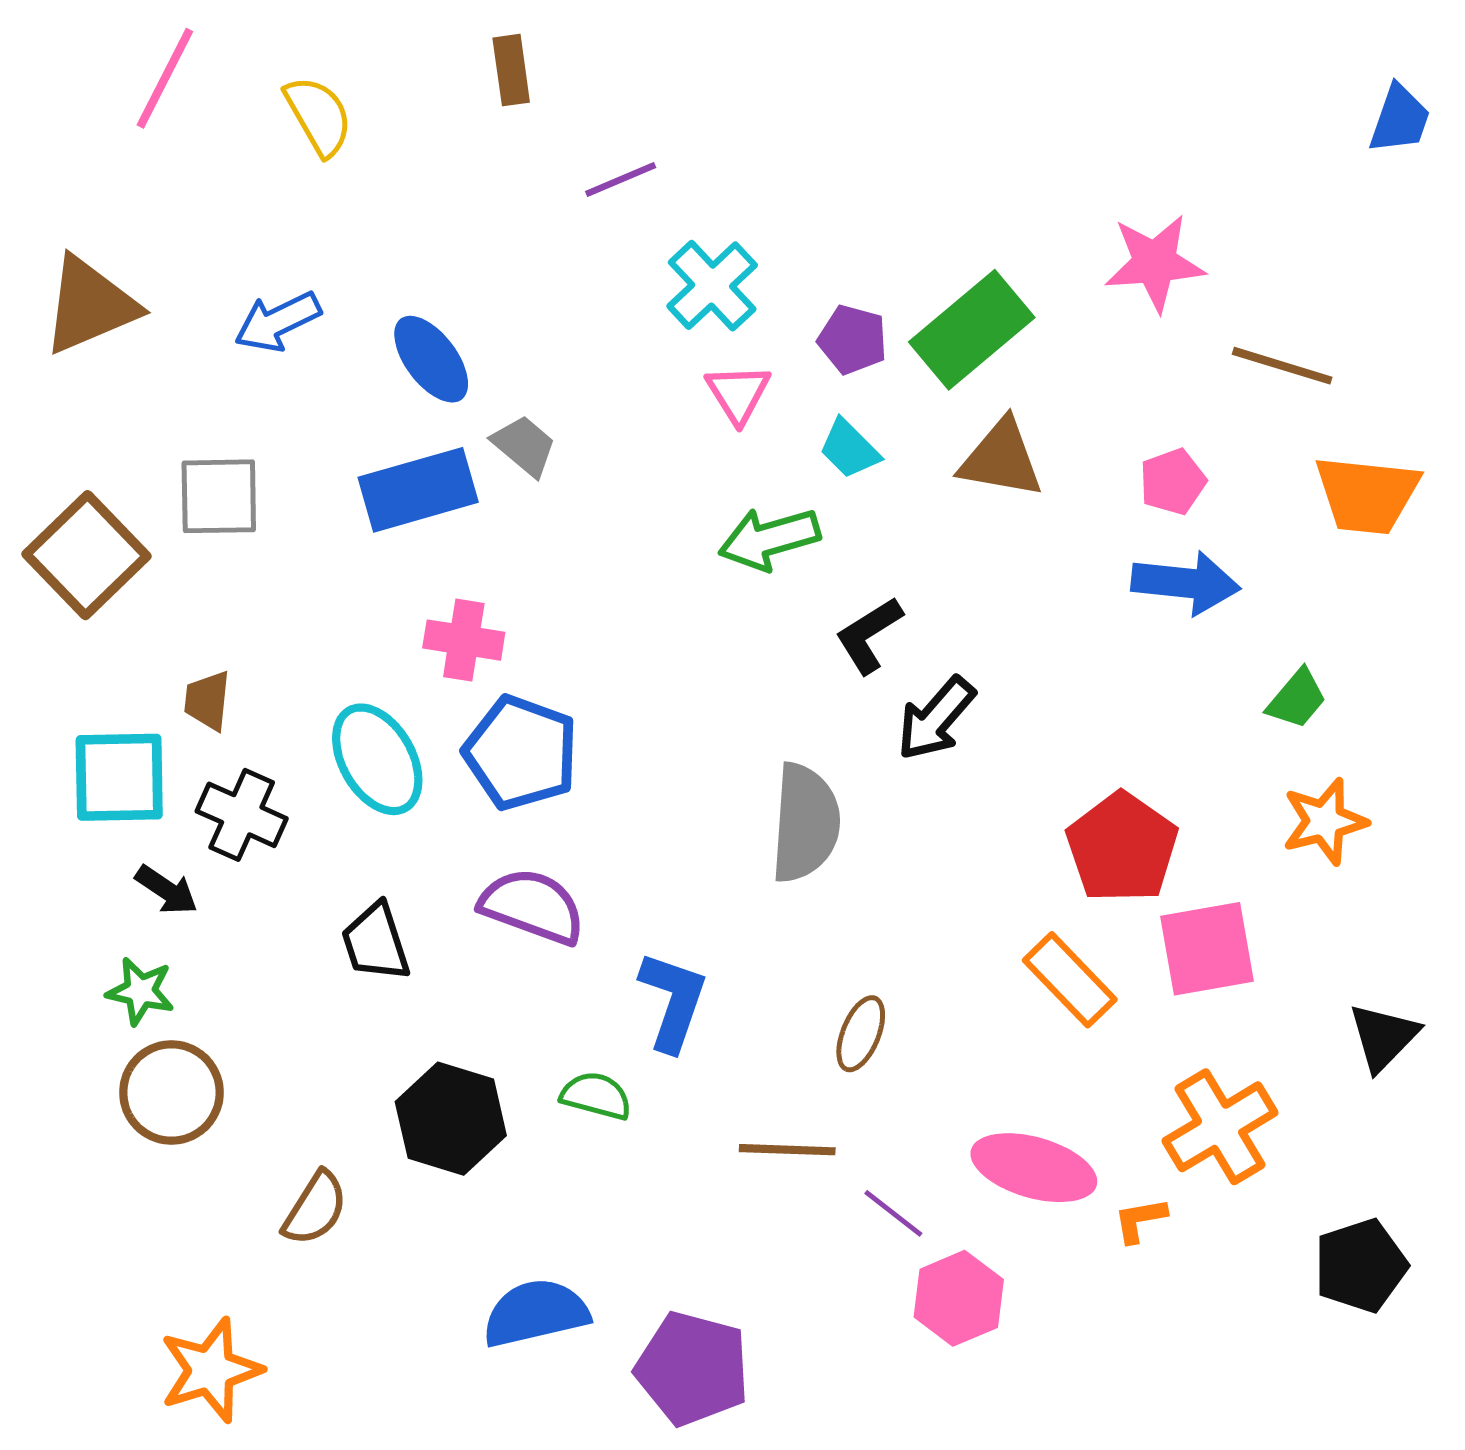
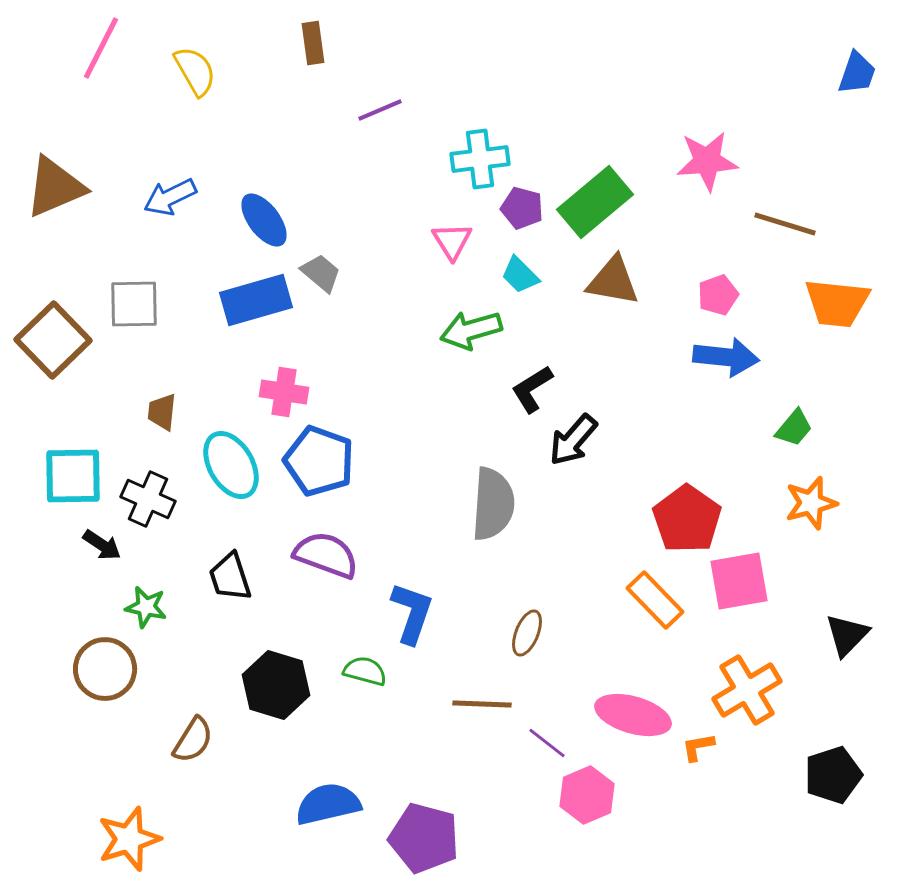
cyan cross: (712, 286) -> (480, 159), moved, turned 36
brown trapezoid: (207, 701) -> (162, 412), moved
green star: (140, 991) -> (146, 607), moved

